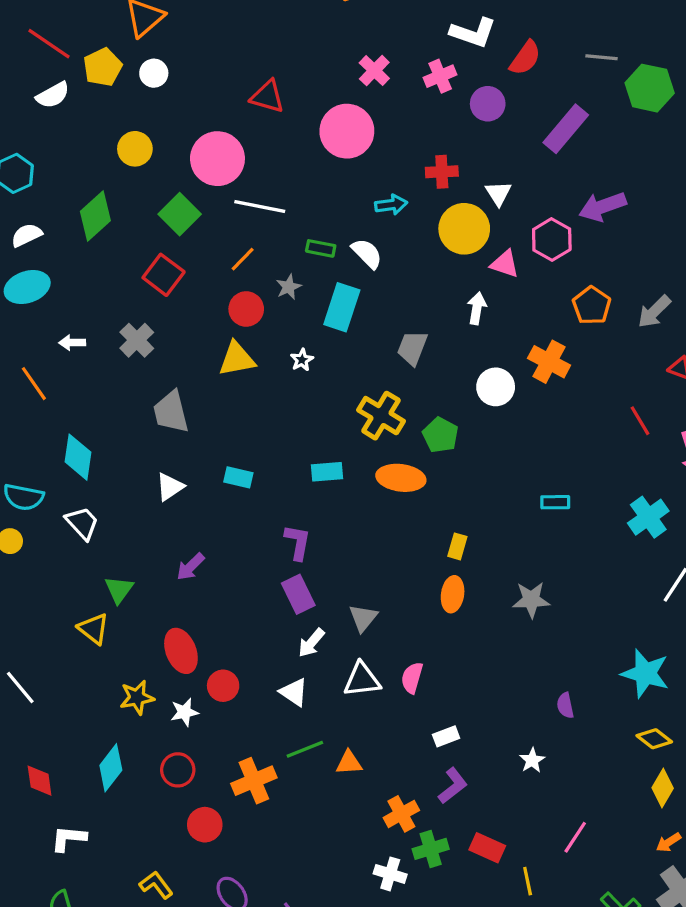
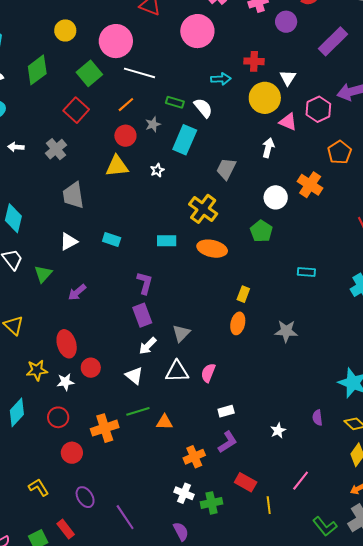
green pentagon: (440, 435) -> (261, 231), moved
green triangle: (119, 590) -> (43, 274), moved
purple semicircle: (565, 705) -> (317, 418), moved
green cross: (431, 849) -> (212, 503), moved

